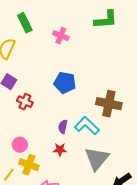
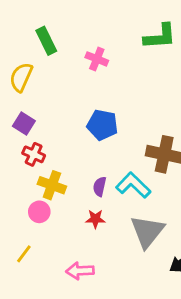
red cross: (25, 102) -> (34, 154), moved
yellow cross: (29, 165) -> (52, 185), moved

